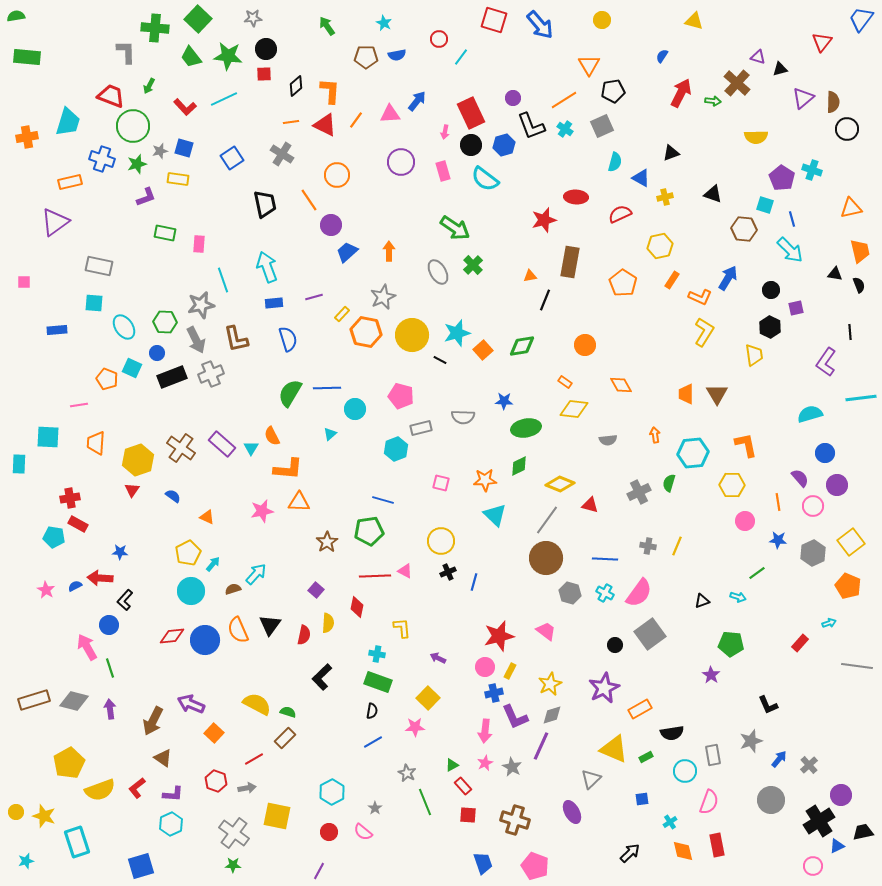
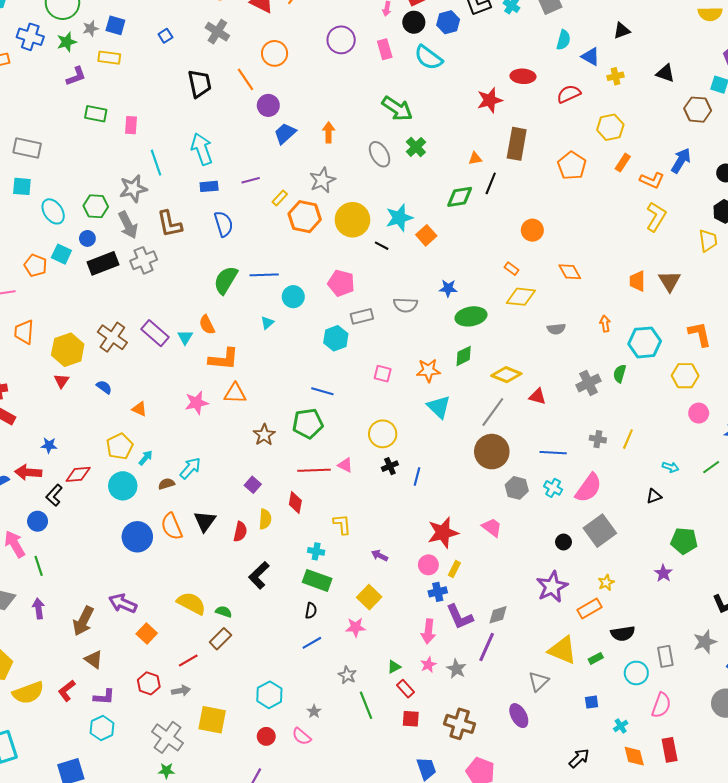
blue square: (232, 158) -> (165, 36), size x0.6
green diamond: (522, 346) -> (460, 197), moved
cyan arrow: (738, 597) -> (671, 467), moved
red diamond: (172, 636) -> (78, 474), moved
yellow star: (550, 684) -> (606, 583), moved, size x0.7

